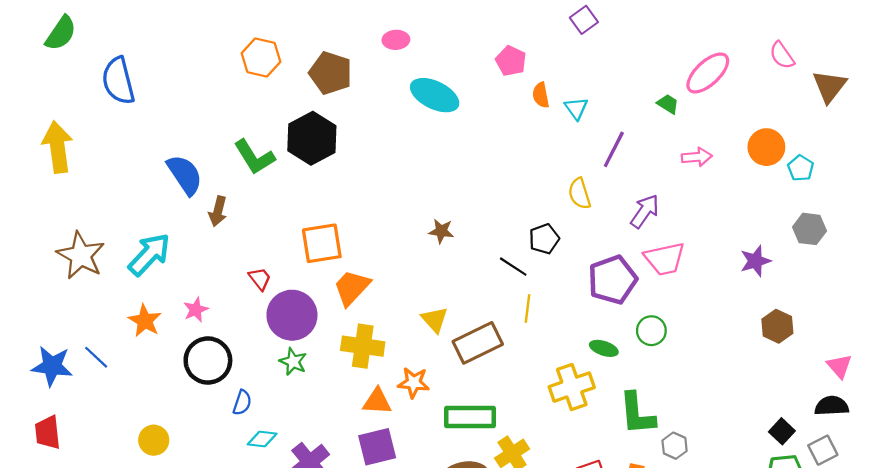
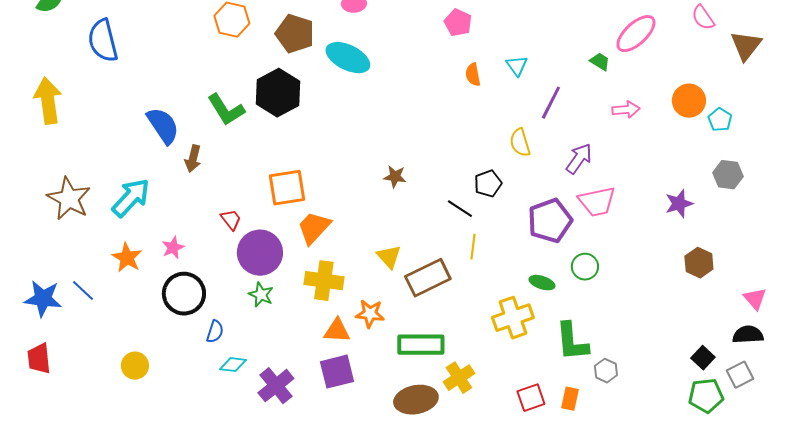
cyan ellipse: (435, 95) -> (348, 58), moved
orange semicircle: (541, 95) -> (473, 75), moved

